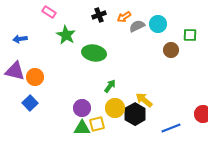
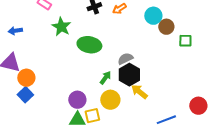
gray semicircle: (137, 26) -> (125, 59), moved
green square: (190, 35) -> (185, 41), moved
brown circle: (171, 50) -> (166, 27), moved
orange circle: (35, 77) -> (26, 78), moved
black hexagon: (135, 114) -> (129, 75), moved

